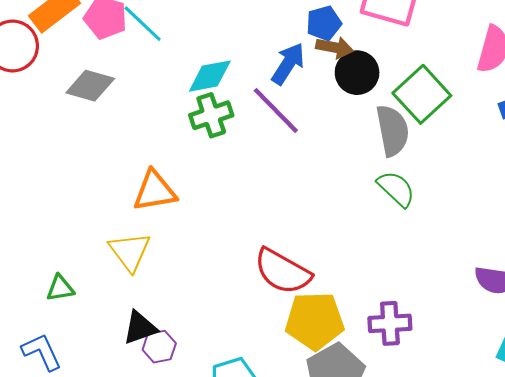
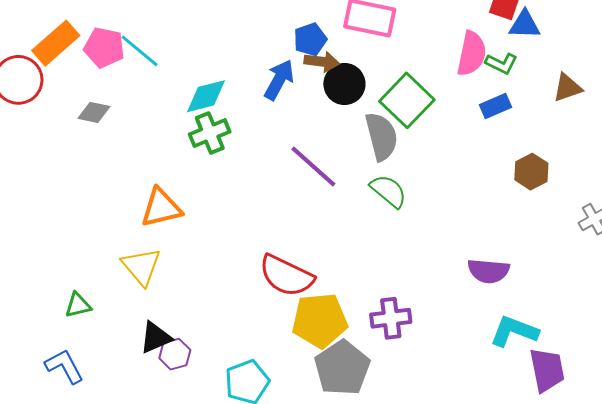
gray diamond: (90, 86) -> (94, 112), size x0.7
purple line: (276, 110) -> (313, 166), moved

